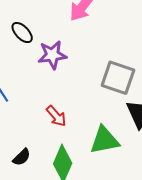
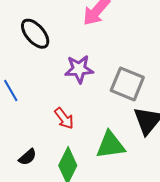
black ellipse: (22, 33) -> (35, 34), size x1.4
purple star: (52, 55) -> (79, 69), moved

